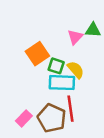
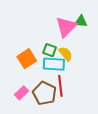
pink triangle: (75, 37) -> (66, 27), size x1.6
orange square: (37, 54) -> (27, 59), moved

